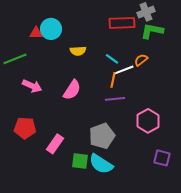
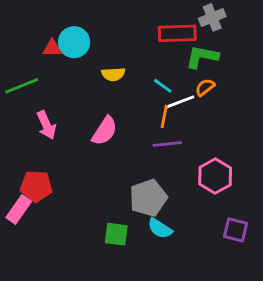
green L-shape: (152, 31) -> (202, 57), moved
pink arrow: (32, 86) -> (46, 125), turned 42
pink rectangle: (55, 144) -> (19, 209), moved
cyan semicircle: (101, 164) -> (160, 228), moved, size x0.7

